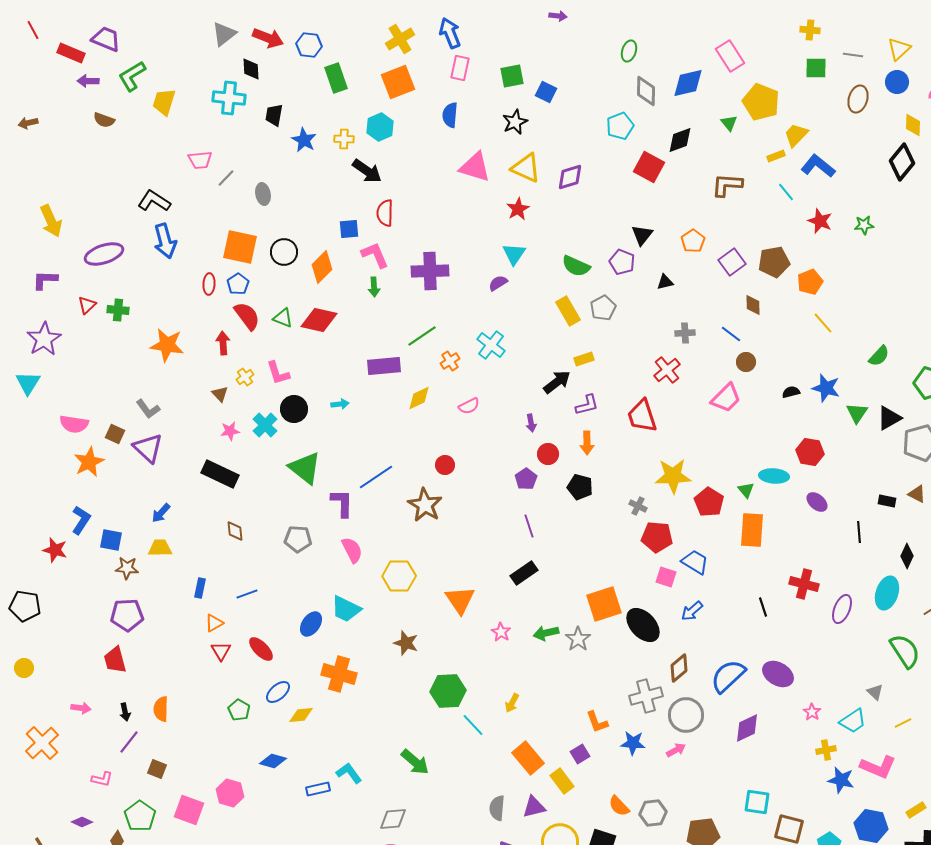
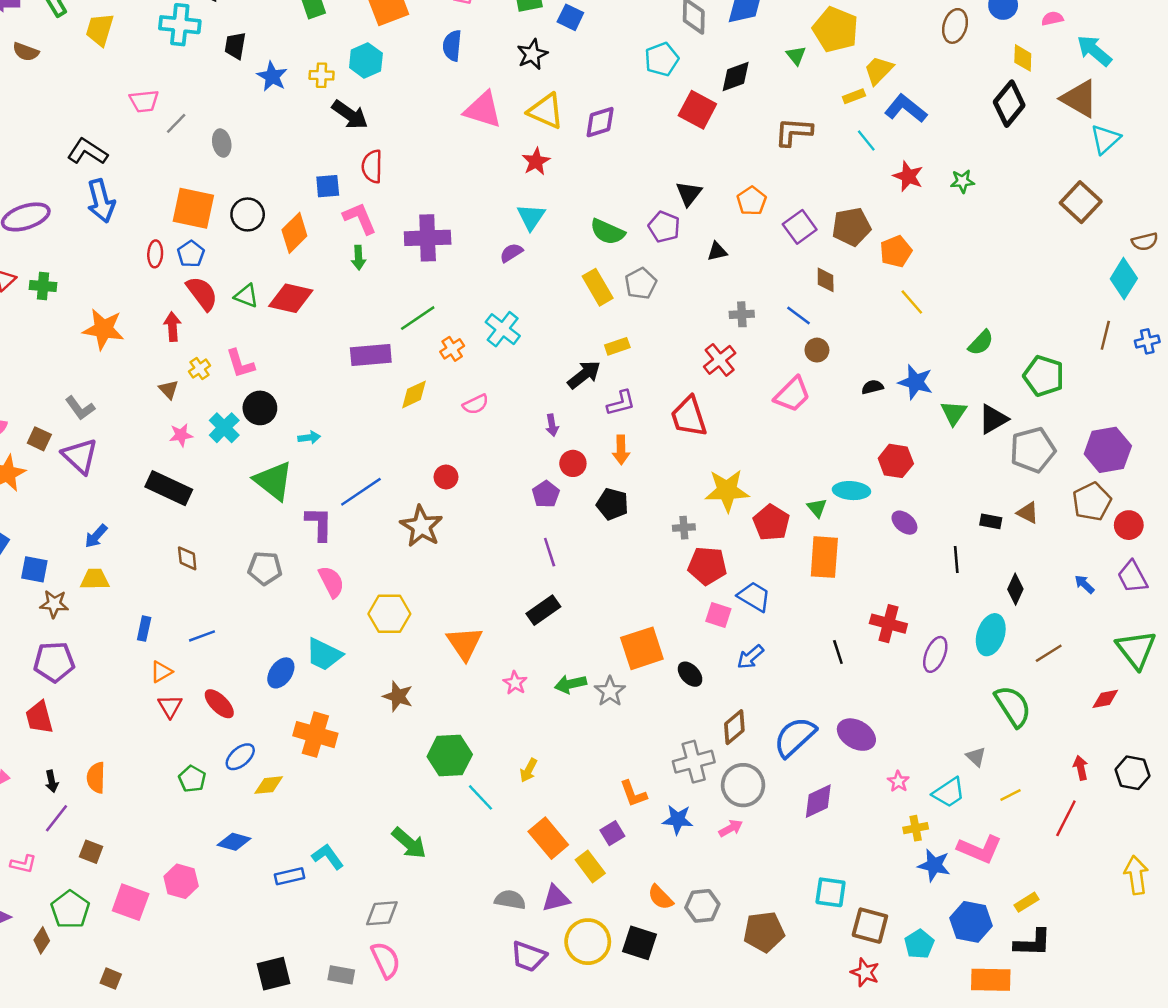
cyan arrow: (340, 404) -> (309, 438), moved
gray cross: (638, 506) -> (684, 528), turned -30
black ellipse: (643, 625) -> (690, 674), size x0.6
gray semicircle: (497, 808) -> (510, 900), turned 95

